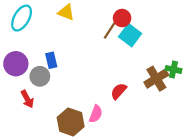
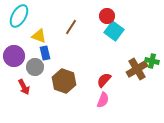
yellow triangle: (66, 12) -> (39, 36), moved
brown line: (109, 31) -> (71, 27), moved
pink semicircle: (96, 114) -> (103, 100), moved
brown hexagon: (71, 122) -> (64, 81), moved

